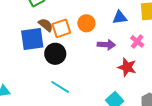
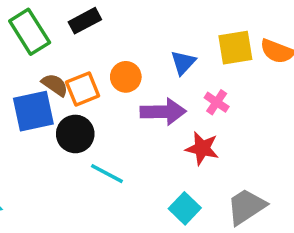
blue triangle: (120, 17) -> (183, 62), turned -35
purple arrow: (106, 45) -> (163, 112), size x1.4
cyan line: (60, 87) -> (107, 174), moved

